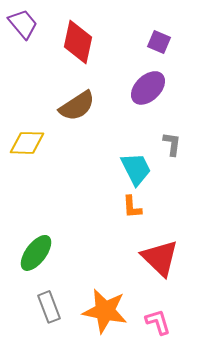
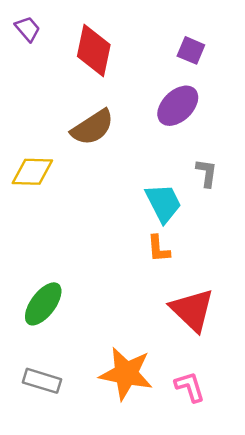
purple trapezoid: (23, 24) -> (28, 29), size x0.7
gray rectangle: (49, 307) -> (42, 381), moved, turned -52

